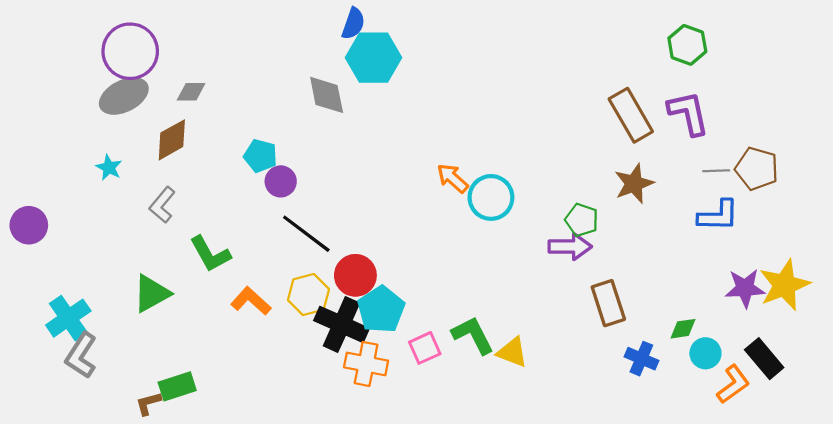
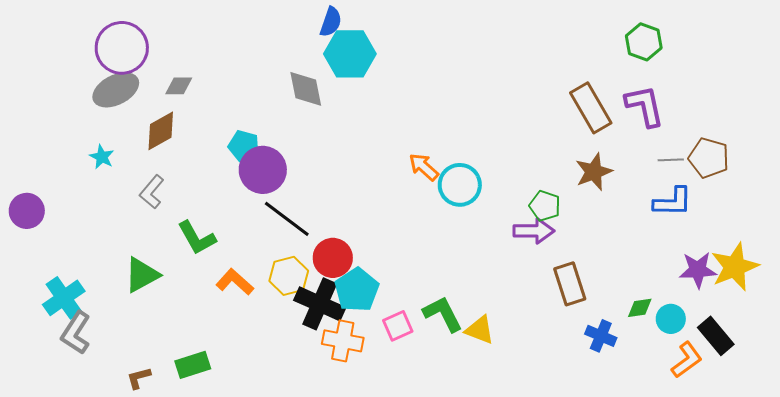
purple circle: (281, 181) -> (263, 170), size x1.6
cyan circle: (705, 353) -> (671, 319), moved
green rectangle: (177, 386) -> (193, 365), moved

